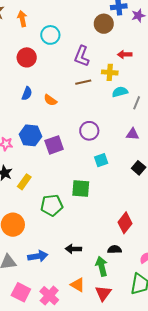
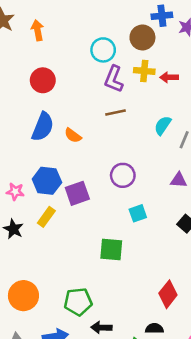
cyan circle: (50, 35) -> (103, 50), moved
yellow cross: (110, 72) -> (144, 71), moved
cyan semicircle: (120, 92) -> (163, 125), turned -42
blue semicircle: (27, 94) -> (43, 127), size x1.6
yellow rectangle: (24, 182) -> (46, 217), moved
green pentagon: (52, 205) -> (78, 302), moved

